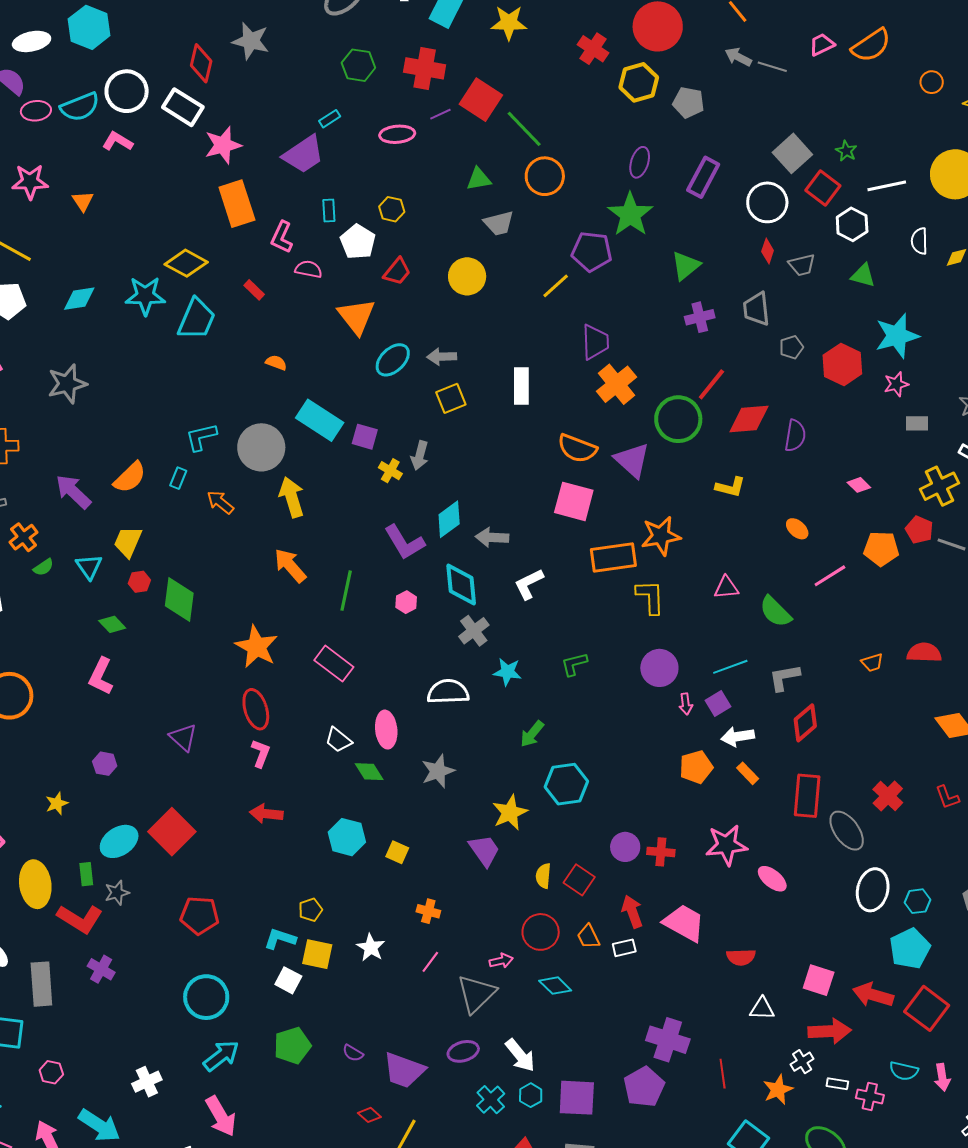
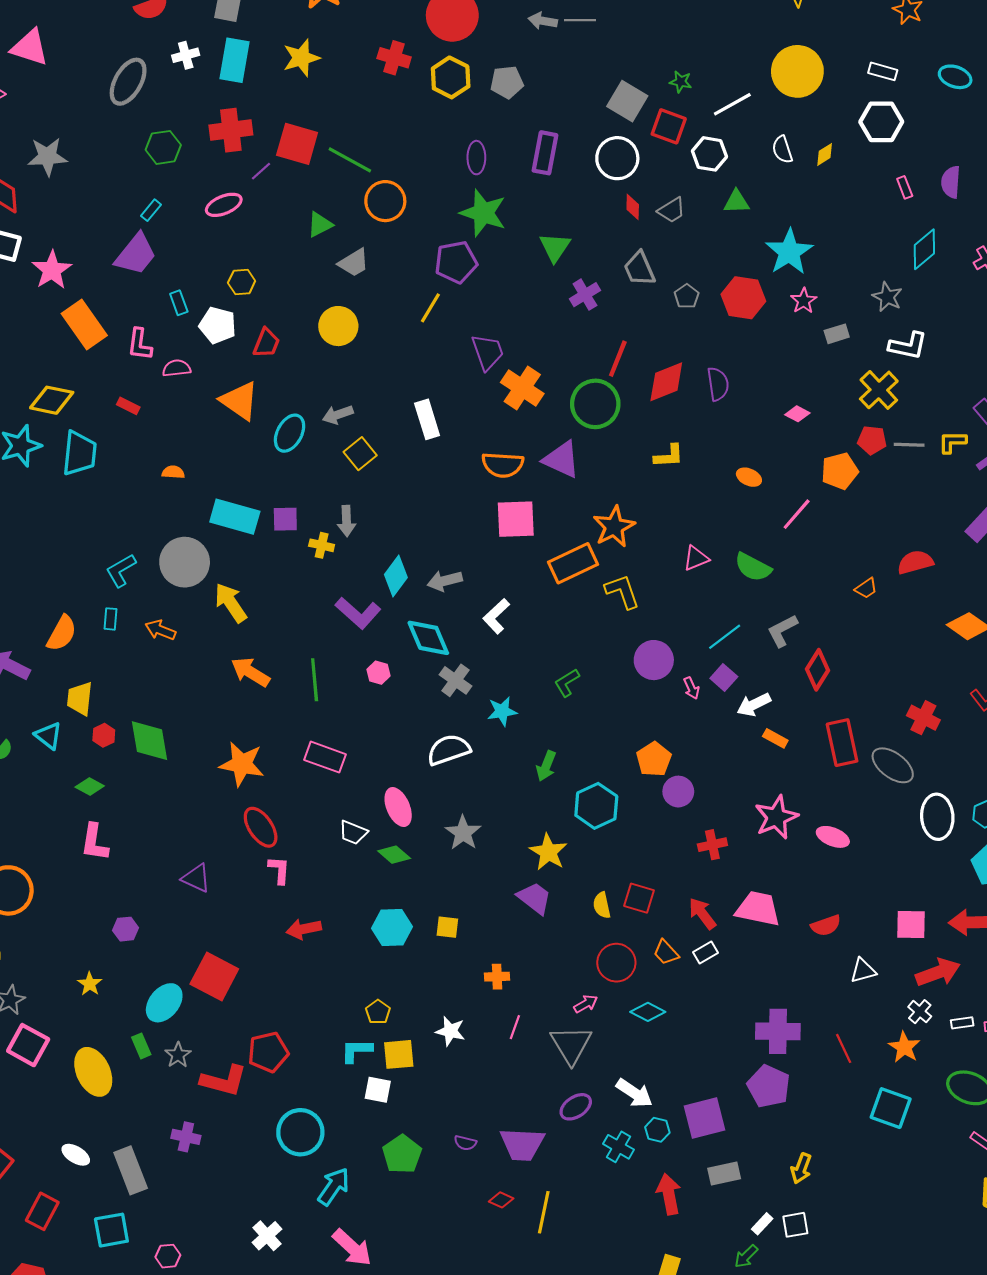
orange pentagon: (696, 767) -> (654, 759), moved
purple circle: (625, 847) -> (678, 792), moved
red L-shape: (80, 919) -> (224, 1081), moved

